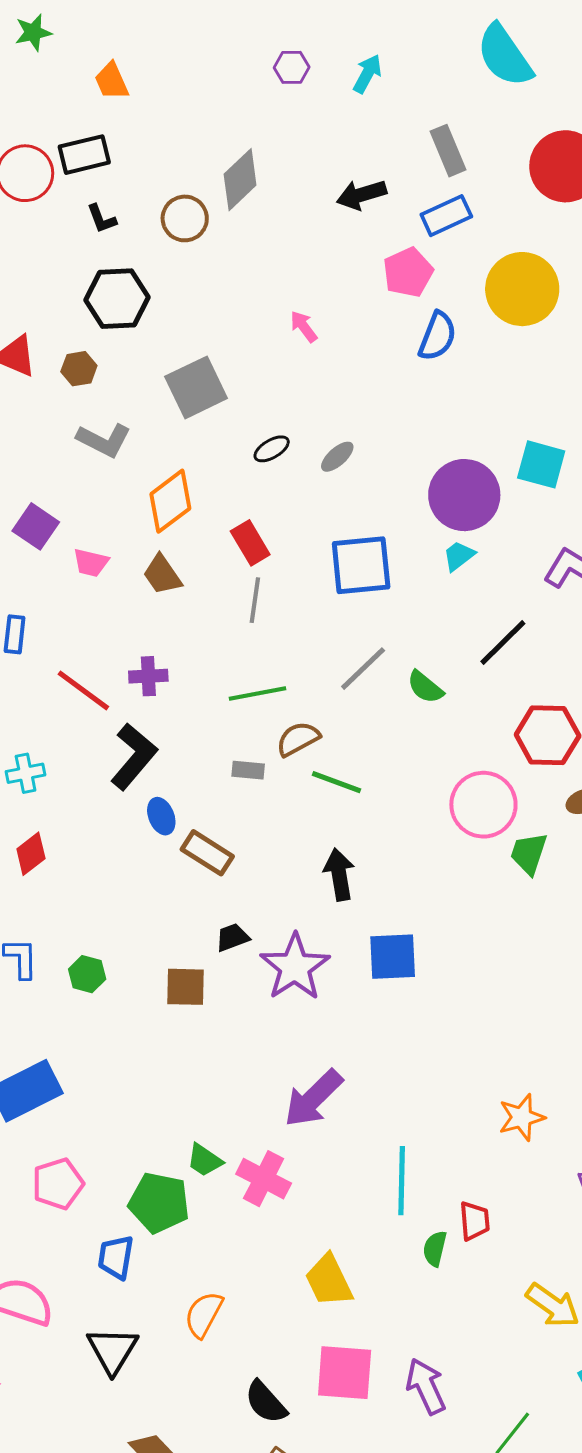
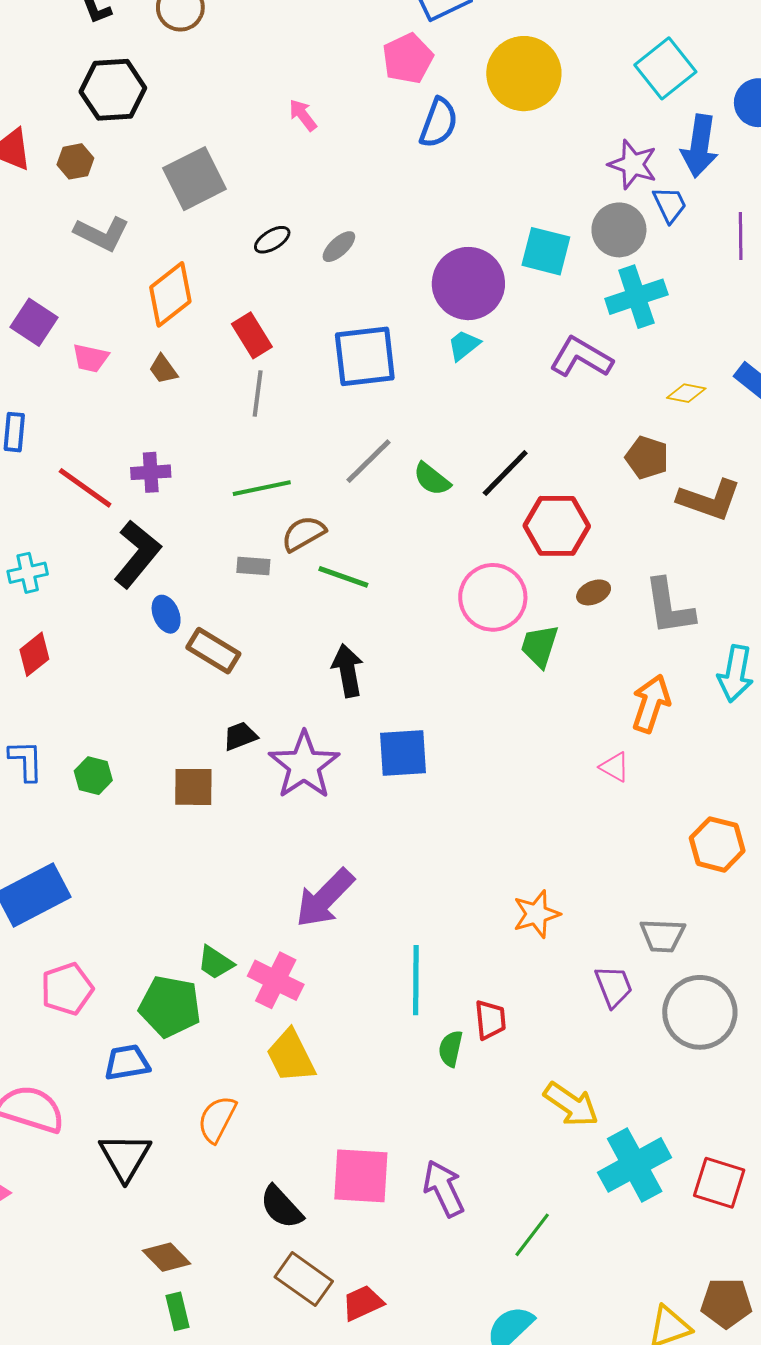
brown trapezoid: (162, 575) -> (163, 369), size x0.7
black line: (503, 643) -> (505, 473), moved
blue trapezoid: (116, 1257) -> (127, 1062), turned 72
yellow trapezoid: (329, 1281) -> (291, 1056), moved

